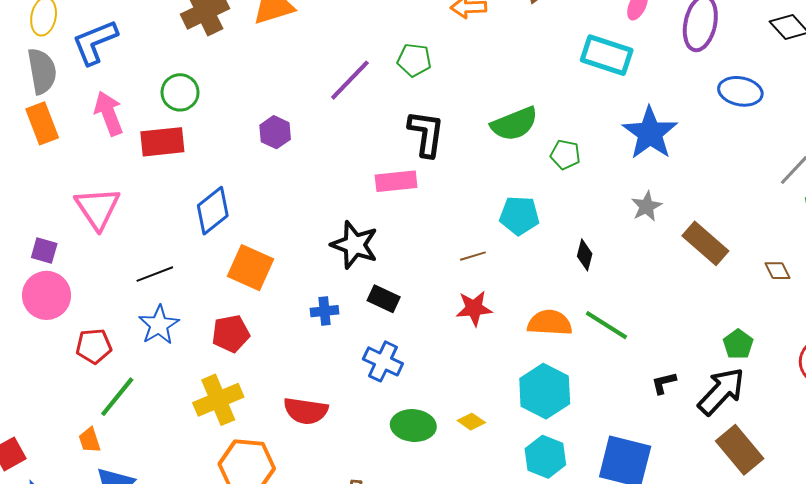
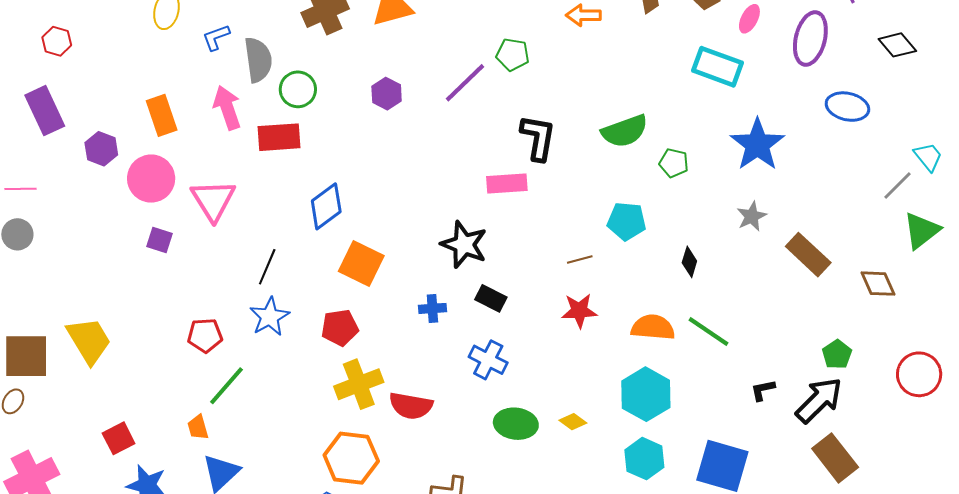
blue L-shape: (95, 42) -> (216, 37), size x0.6
green pentagon: (414, 60) -> (513, 55), moved
gray semicircle: (42, 71) -> (258, 60), moved
purple hexagon: (275, 132) -> (387, 94), moved
brown diamond: (777, 271) -> (878, 284), size x1.4
black line: (155, 274) -> (267, 267), turned -48
pink circle: (46, 295) -> (151, 179), moved
yellow cross: (218, 400) -> (359, 384), moved

